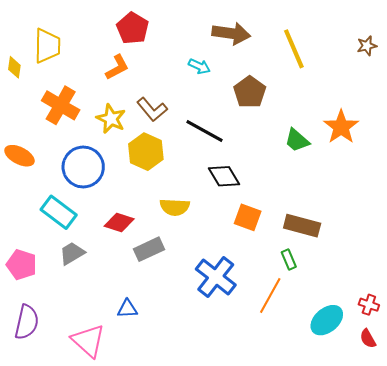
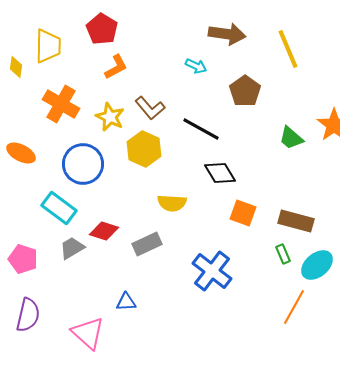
red pentagon: (133, 28) -> (102, 29), moved
red diamond: (119, 222) -> (104, 231), moved
orange line: (270, 295) -> (294, 307), moved
cyan ellipse: (327, 320) -> (317, 265), moved

